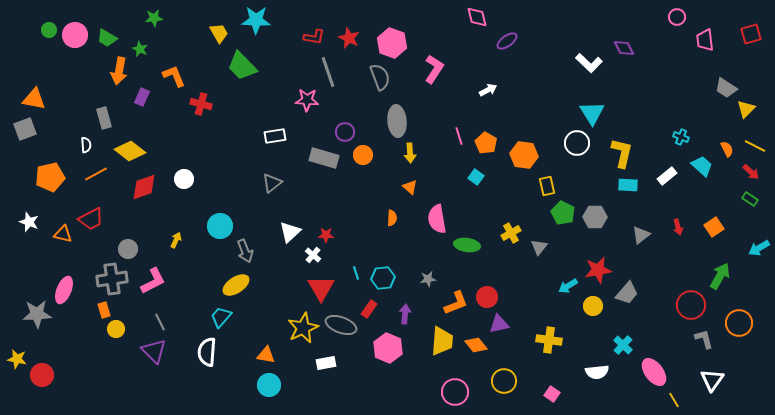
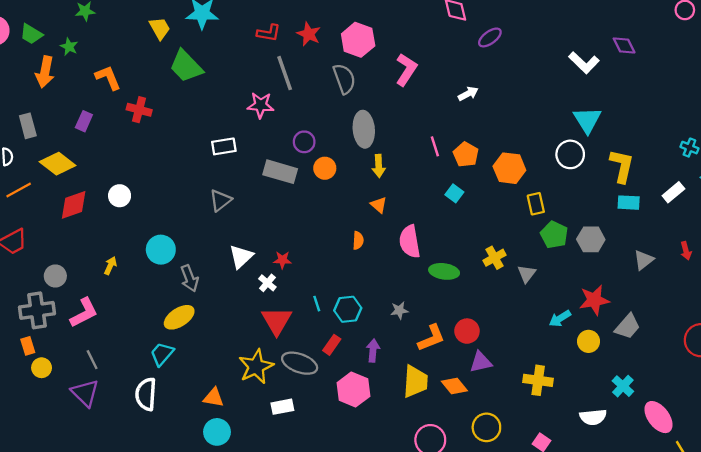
purple rectangle: (142, 97) -> (84, 121), moved

